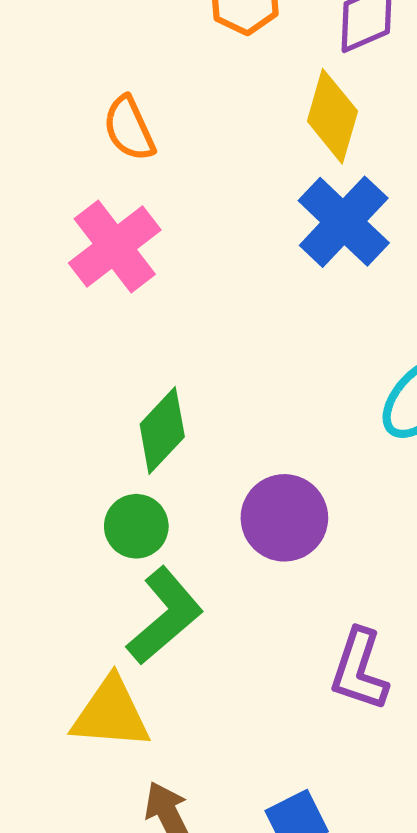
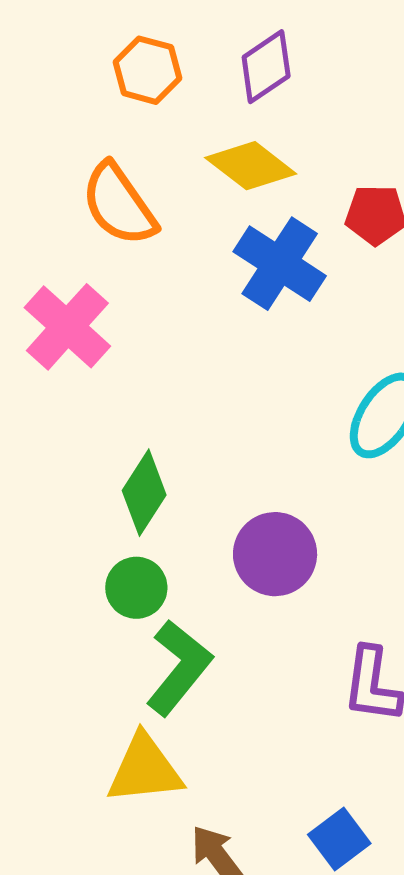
yellow diamond: (332, 116) -> (251, 166), turned -58
orange semicircle: (129, 128) -> (119, 204), moved, size x1.4

